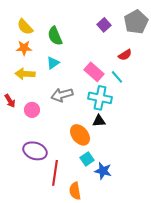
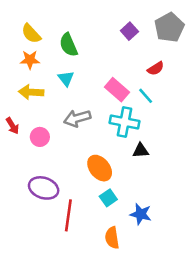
cyan triangle: (53, 63) -> (66, 78), turned -32
black triangle: (99, 121) -> (141, 151), moved
blue star: (103, 171) -> (141, 214), moved
orange semicircle: (75, 191) -> (112, 238), moved

